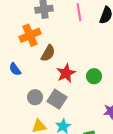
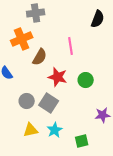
pink line: (79, 12) -> (71, 46), moved
red star: (66, 73) -> (58, 77), turned -30

